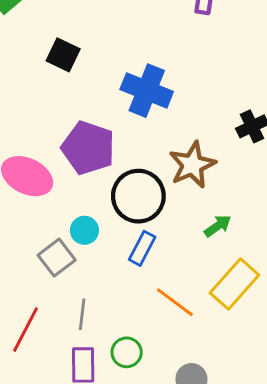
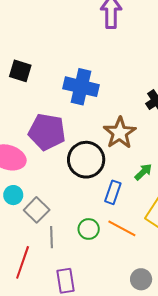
cyan circle: (84, 230) -> (13, 195), moved
blue rectangle: (142, 248) -> (113, 192), moved
gray line: (82, 314) -> (51, 237), moved
green circle: (127, 352) -> (89, 229), moved

